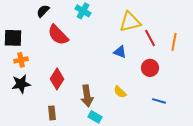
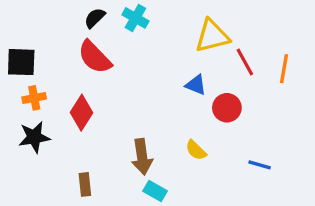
black semicircle: (43, 11) -> (95, 18), moved
red circle: (150, 68) -> (227, 108), moved
red diamond: (57, 79) -> (82, 113), moved

